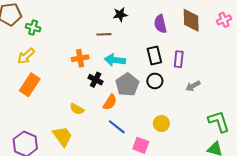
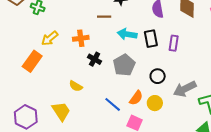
yellow arrow: (26, 56) -> (50, 38), moved
cyan arrow: (115, 60) -> (127, 34), moved
black circle: (155, 81) -> (158, 76), moved
gray arrow: (193, 86) -> (185, 89), moved, size x1.6
orange semicircle: (110, 102) -> (136, 98), moved

